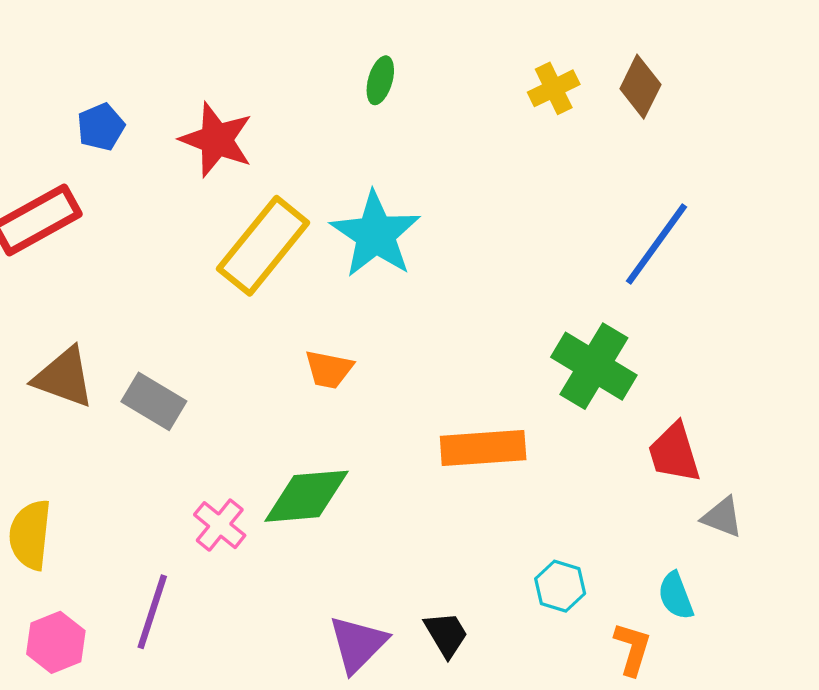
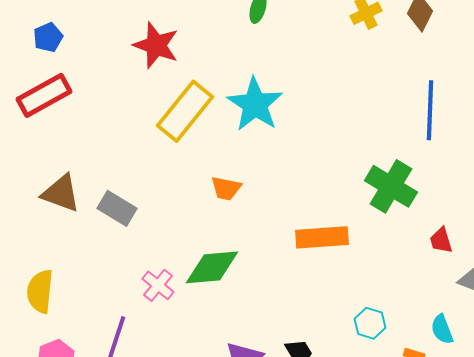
blue pentagon: (101, 127) -> (48, 37), moved
blue line: (656, 244) -> (430, 110), turned -34
red trapezoid: (674, 453) -> (441, 240), size x0.7

